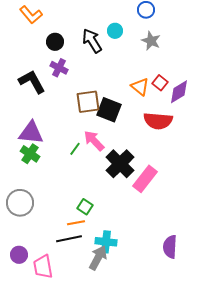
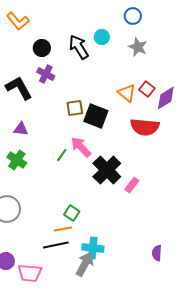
brown square: (88, 102) -> (75, 108), size x0.7
purple triangle: (31, 133) -> (21, 129), moved, size x0.6
pink rectangle: (145, 179) -> (132, 185), size x0.6
purple semicircle: (170, 247) -> (157, 253), size x0.7
pink trapezoid: (43, 267) -> (30, 273), turned -75

